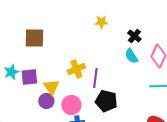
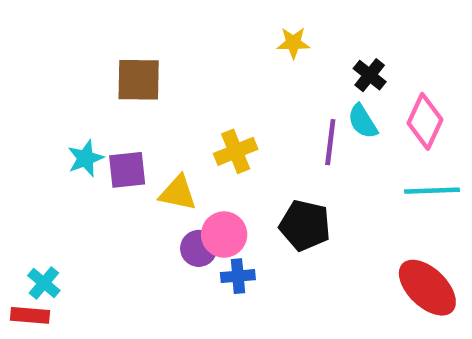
purple line: (95, 78) -> (330, 142), moved
yellow triangle: (51, 87) -> (178, 193), turned -42
purple circle: (46, 101) -> (199, 248), moved

